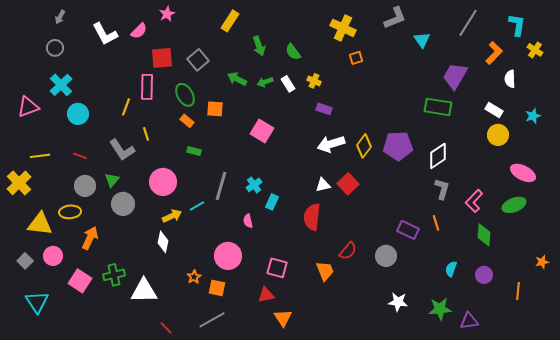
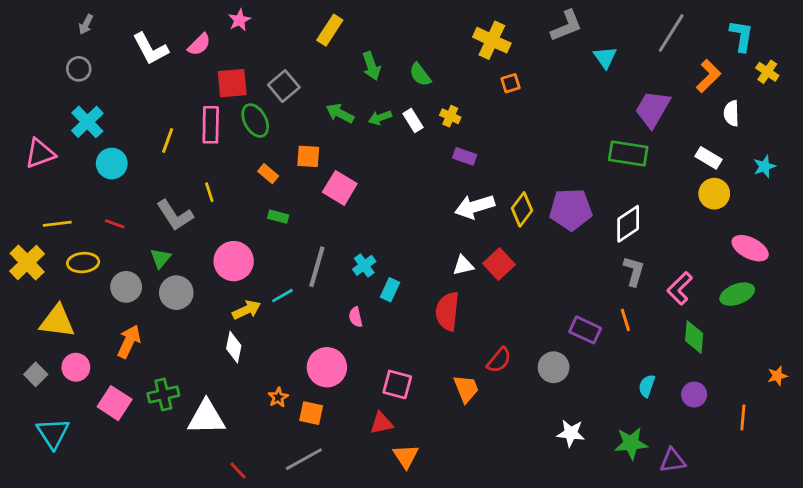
green ellipse: (185, 95) -> (255, 121), moved
yellow line: (126, 107) -> (168, 141), moved
pink square: (262, 131) -> (340, 188), moved
gray circle: (85, 186) -> (126, 287), moved
yellow ellipse: (70, 212) -> (83, 263), moved

